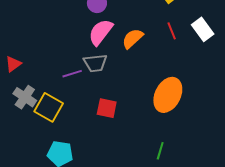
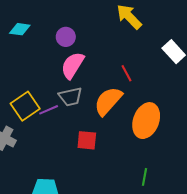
red line: (172, 31) -> (127, 73), moved
orange semicircle: (133, 38) -> (108, 101), moved, size x1.4
yellow square: (49, 107) -> (25, 106), moved, turned 32

